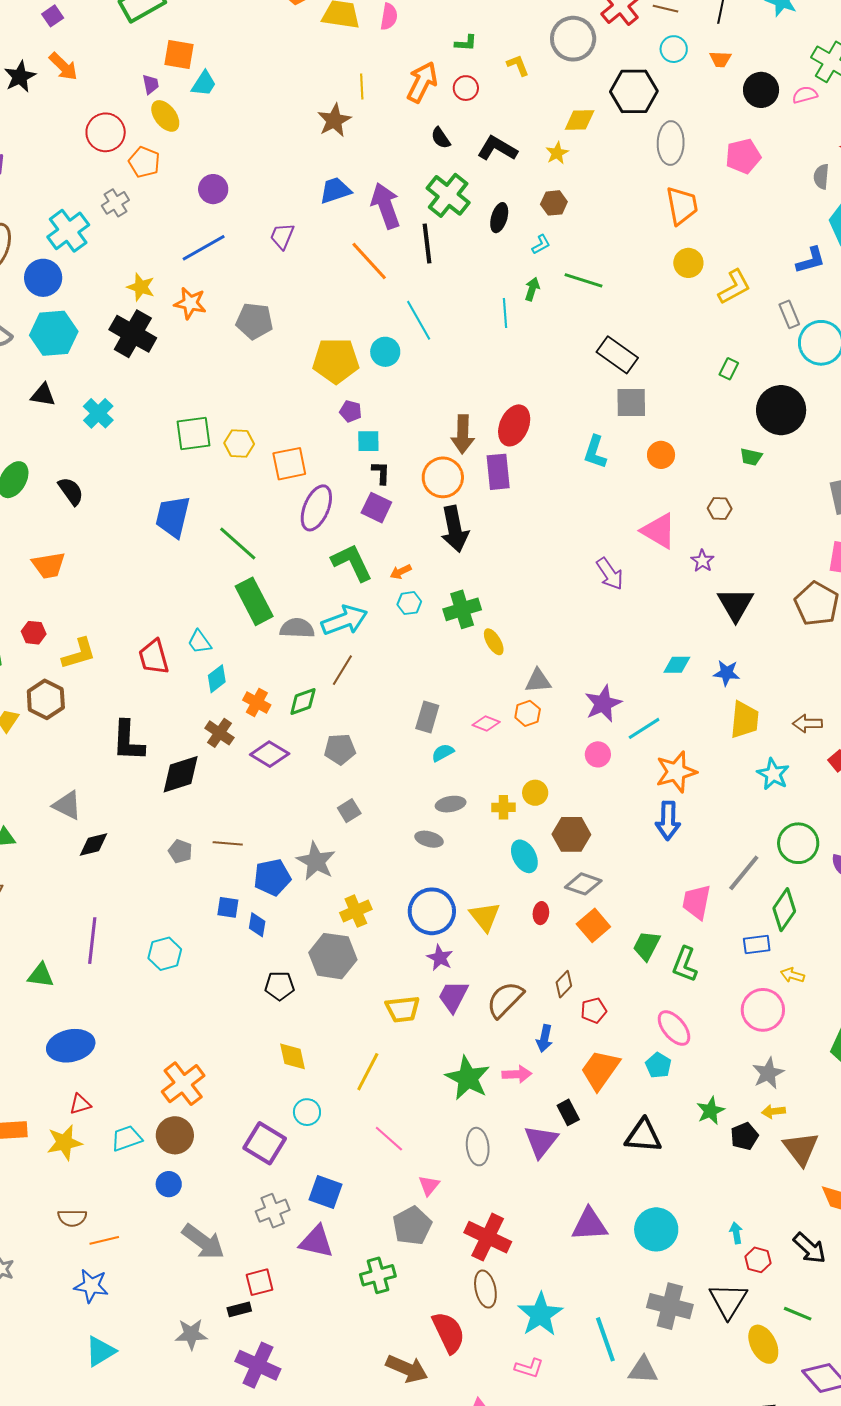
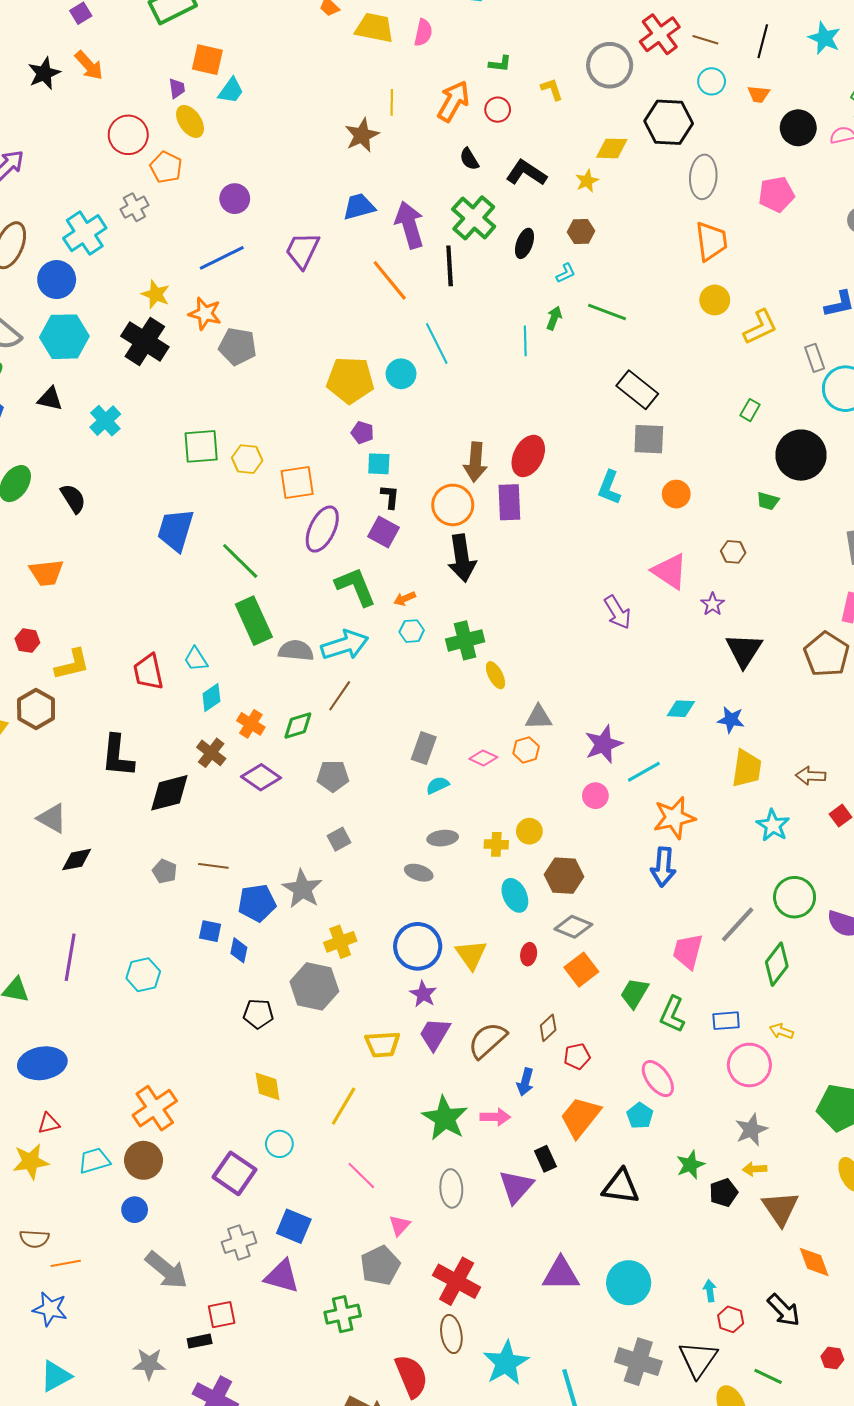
purple trapezoid: (282, 236) -> (302, 250), size x1.4
gray pentagon: (254, 321) -> (238, 346), moved
blue rectangle: (757, 945) -> (726, 1021), moved

